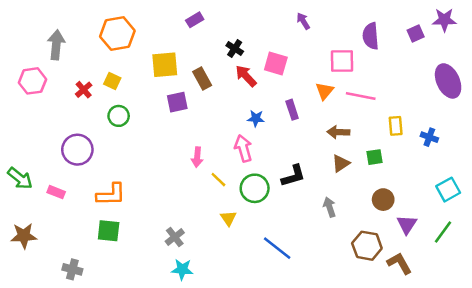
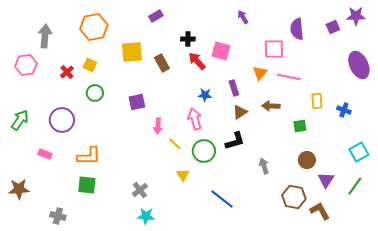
black cross: (235, 49) -> (188, 39), turned -32
purple square: (177, 102) -> (137, 102), moved
brown triangle: (341, 163) -> (240, 112), moved
green arrow: (20, 178) -> (20, 120), moved, turned -95

